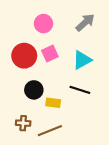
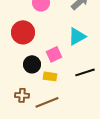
pink square: (50, 54) -> (54, 54), moved
black line: (80, 90) -> (85, 72), moved, turned -36

